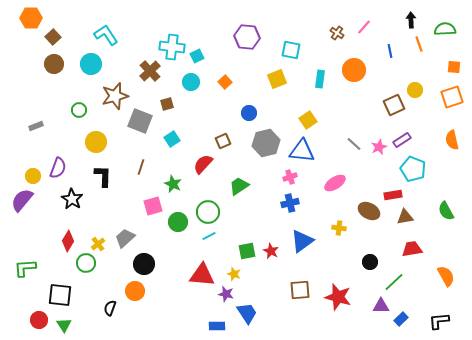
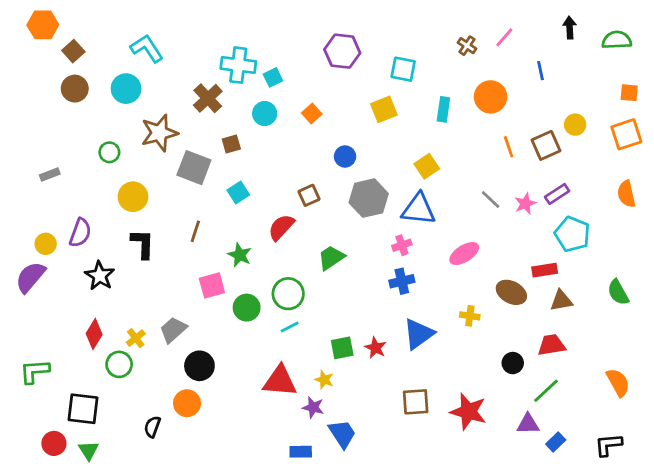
orange line: (419, 44) -> (509, 147), moved
red trapezoid: (412, 249) -> (552, 345), moved

